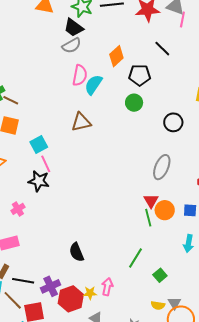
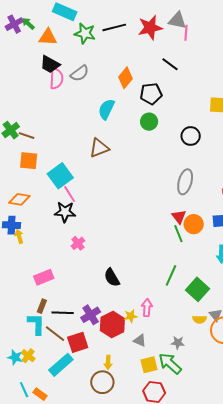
black trapezoid: (74, 28) -> (50, 64), moved
pink semicircle: (80, 75) -> (56, 79), moved
cyan square: (39, 144) -> (60, 176), size x1.4
pink cross: (18, 209) -> (78, 243), moved
green square: (160, 275) -> (198, 289), size x1.6

